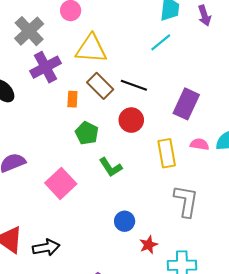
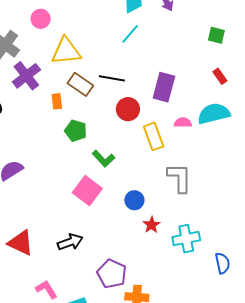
red circle: (131, 120) -> (128, 109), moved
pink square: (61, 183) -> (87, 191), moved
blue circle: (125, 221) -> (134, 200), moved
black arrow: (46, 248) -> (70, 242), moved

